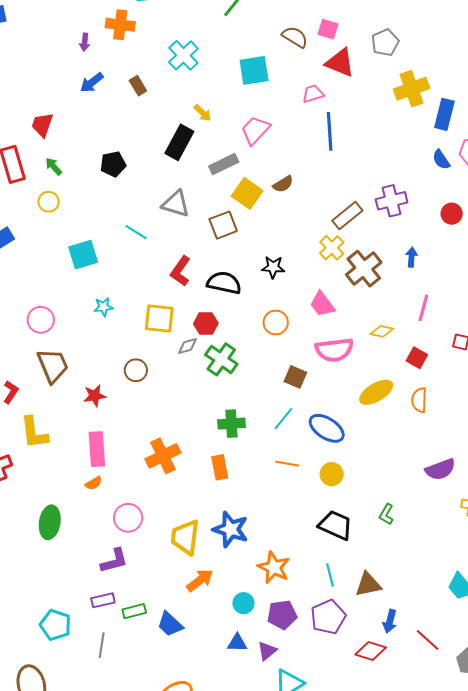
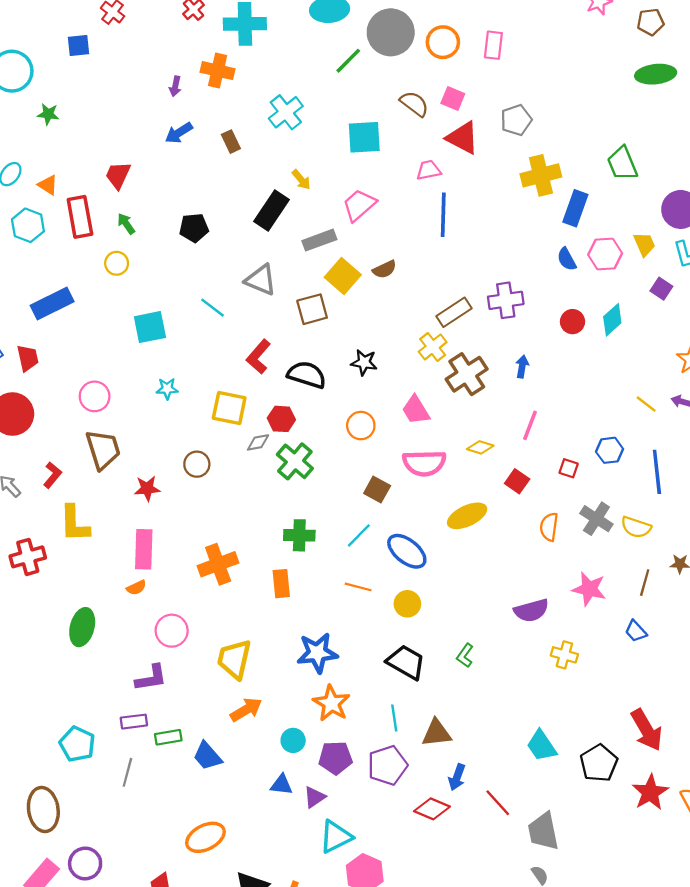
orange semicircle: (419, 400) -> (549, 527), moved
blue star: (231, 529) -> (317, 653), moved, turned -30

